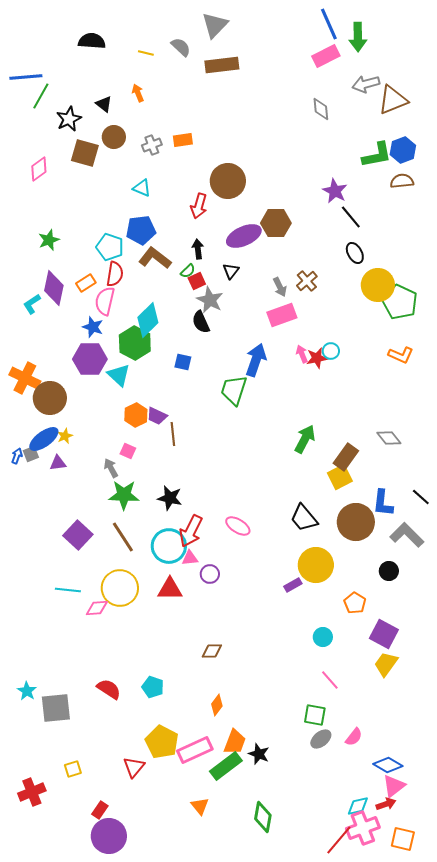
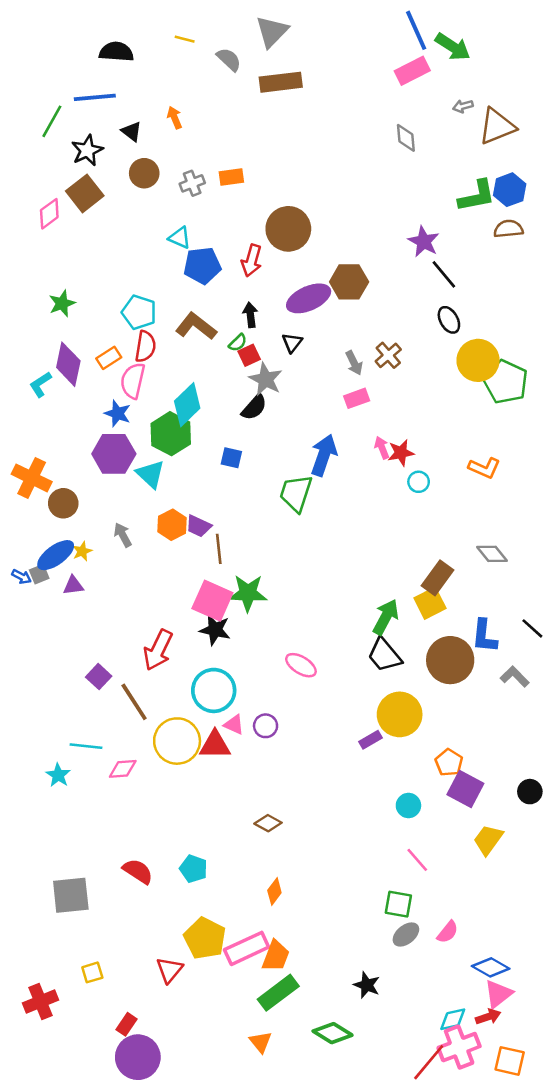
green arrow: (358, 37) -> (453, 47), turned -56
yellow line: (146, 53) -> (185, 39), moved
blue line: (26, 77) -> (95, 97), moved
gray arrow: (366, 84) -> (463, 106), size x0.6
brown square: (85, 153) -> (85, 193), moved, turned 36
blue pentagon: (141, 230) -> (202, 266), moved
pink rectangle: (282, 315) -> (357, 398), size x0.7
black semicircle: (201, 322) -> (254, 407), turned -115
cyan circle: (331, 351) -> (419, 482), moved
orange L-shape: (401, 355) -> (484, 468), moved
brown circle: (50, 398) -> (63, 503), size x0.7
green arrow: (305, 439) -> (386, 617), moved
pink square: (128, 451) -> (212, 601), moved, size x2.0
blue arrow: (17, 456) -> (21, 577), turned 98
gray arrow: (111, 468) -> (123, 535), moved
green star: (124, 495) -> (248, 593), moved
red arrow: (191, 531) -> (158, 650), moved
purple square: (78, 535) -> (99, 677), size x0.7
gray L-shape: (407, 535) -> (515, 677), size x0.7
brown line: (123, 537) -> (134, 702), moved
pink triangle: (190, 558) -> (234, 725), moved, turned 30
black circle: (389, 571) -> (530, 792), moved
yellow circle: (120, 588) -> (177, 741), moved
purple square: (384, 634) -> (465, 789), moved
brown diamond: (212, 651) -> (268, 823), turned 30
cyan star: (27, 691) -> (58, 775), moved
orange trapezoid: (235, 742) -> (276, 956), moved
black star: (259, 754) -> (367, 985), moved
green rectangle: (226, 766) -> (278, 993), moved
orange triangle: (200, 806) -> (261, 1042), moved
green diamond: (263, 817) -> (333, 1033), turned -68

